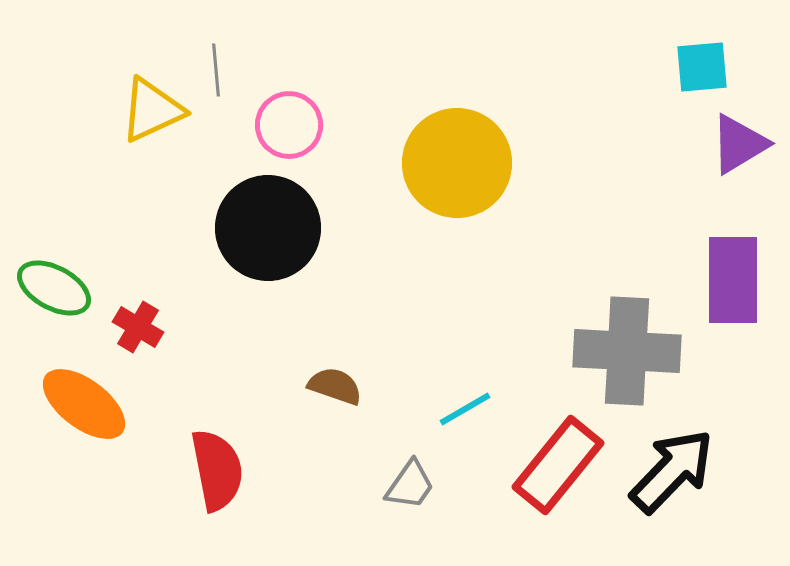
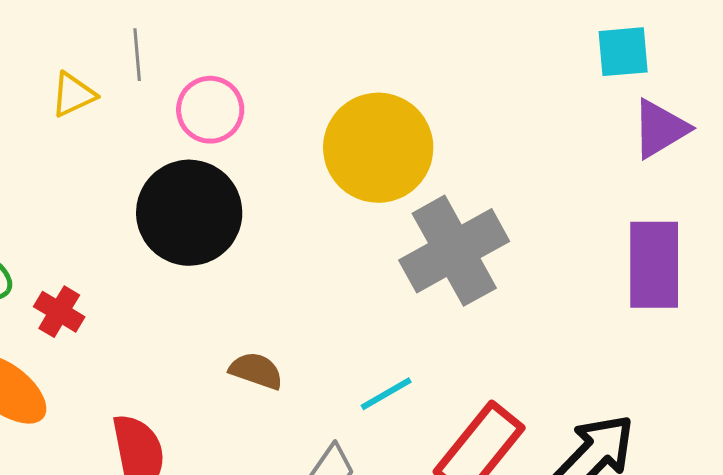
yellow triangle: (152, 110) -> (73, 95), size x0.7
gray cross: (627, 351) -> (454, 251), moved, turned -32

